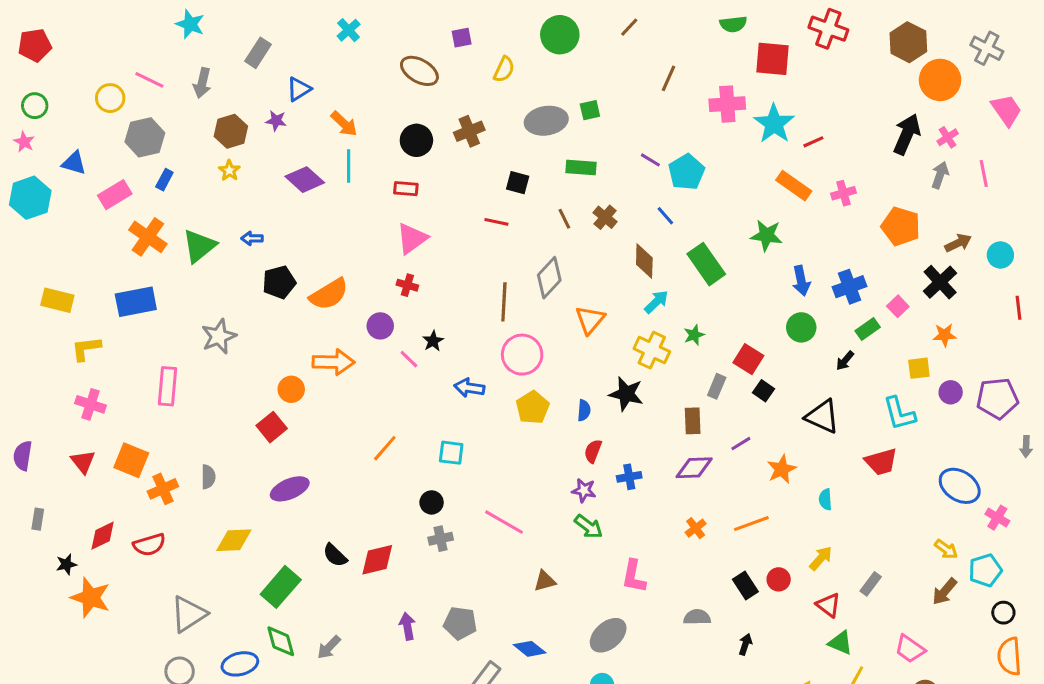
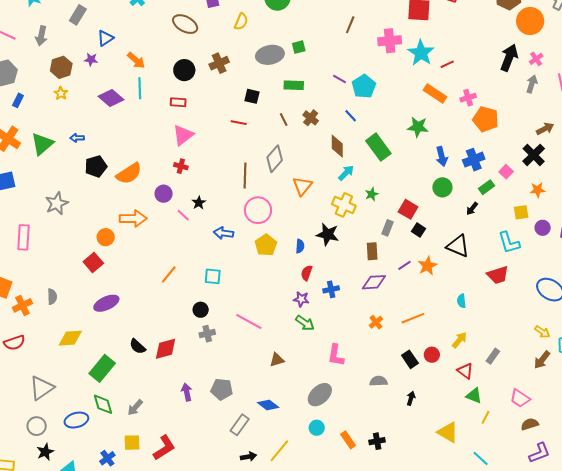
orange pentagon: (901, 226) -> (486, 119), moved
orange star: (782, 469) -> (428, 266), moved

